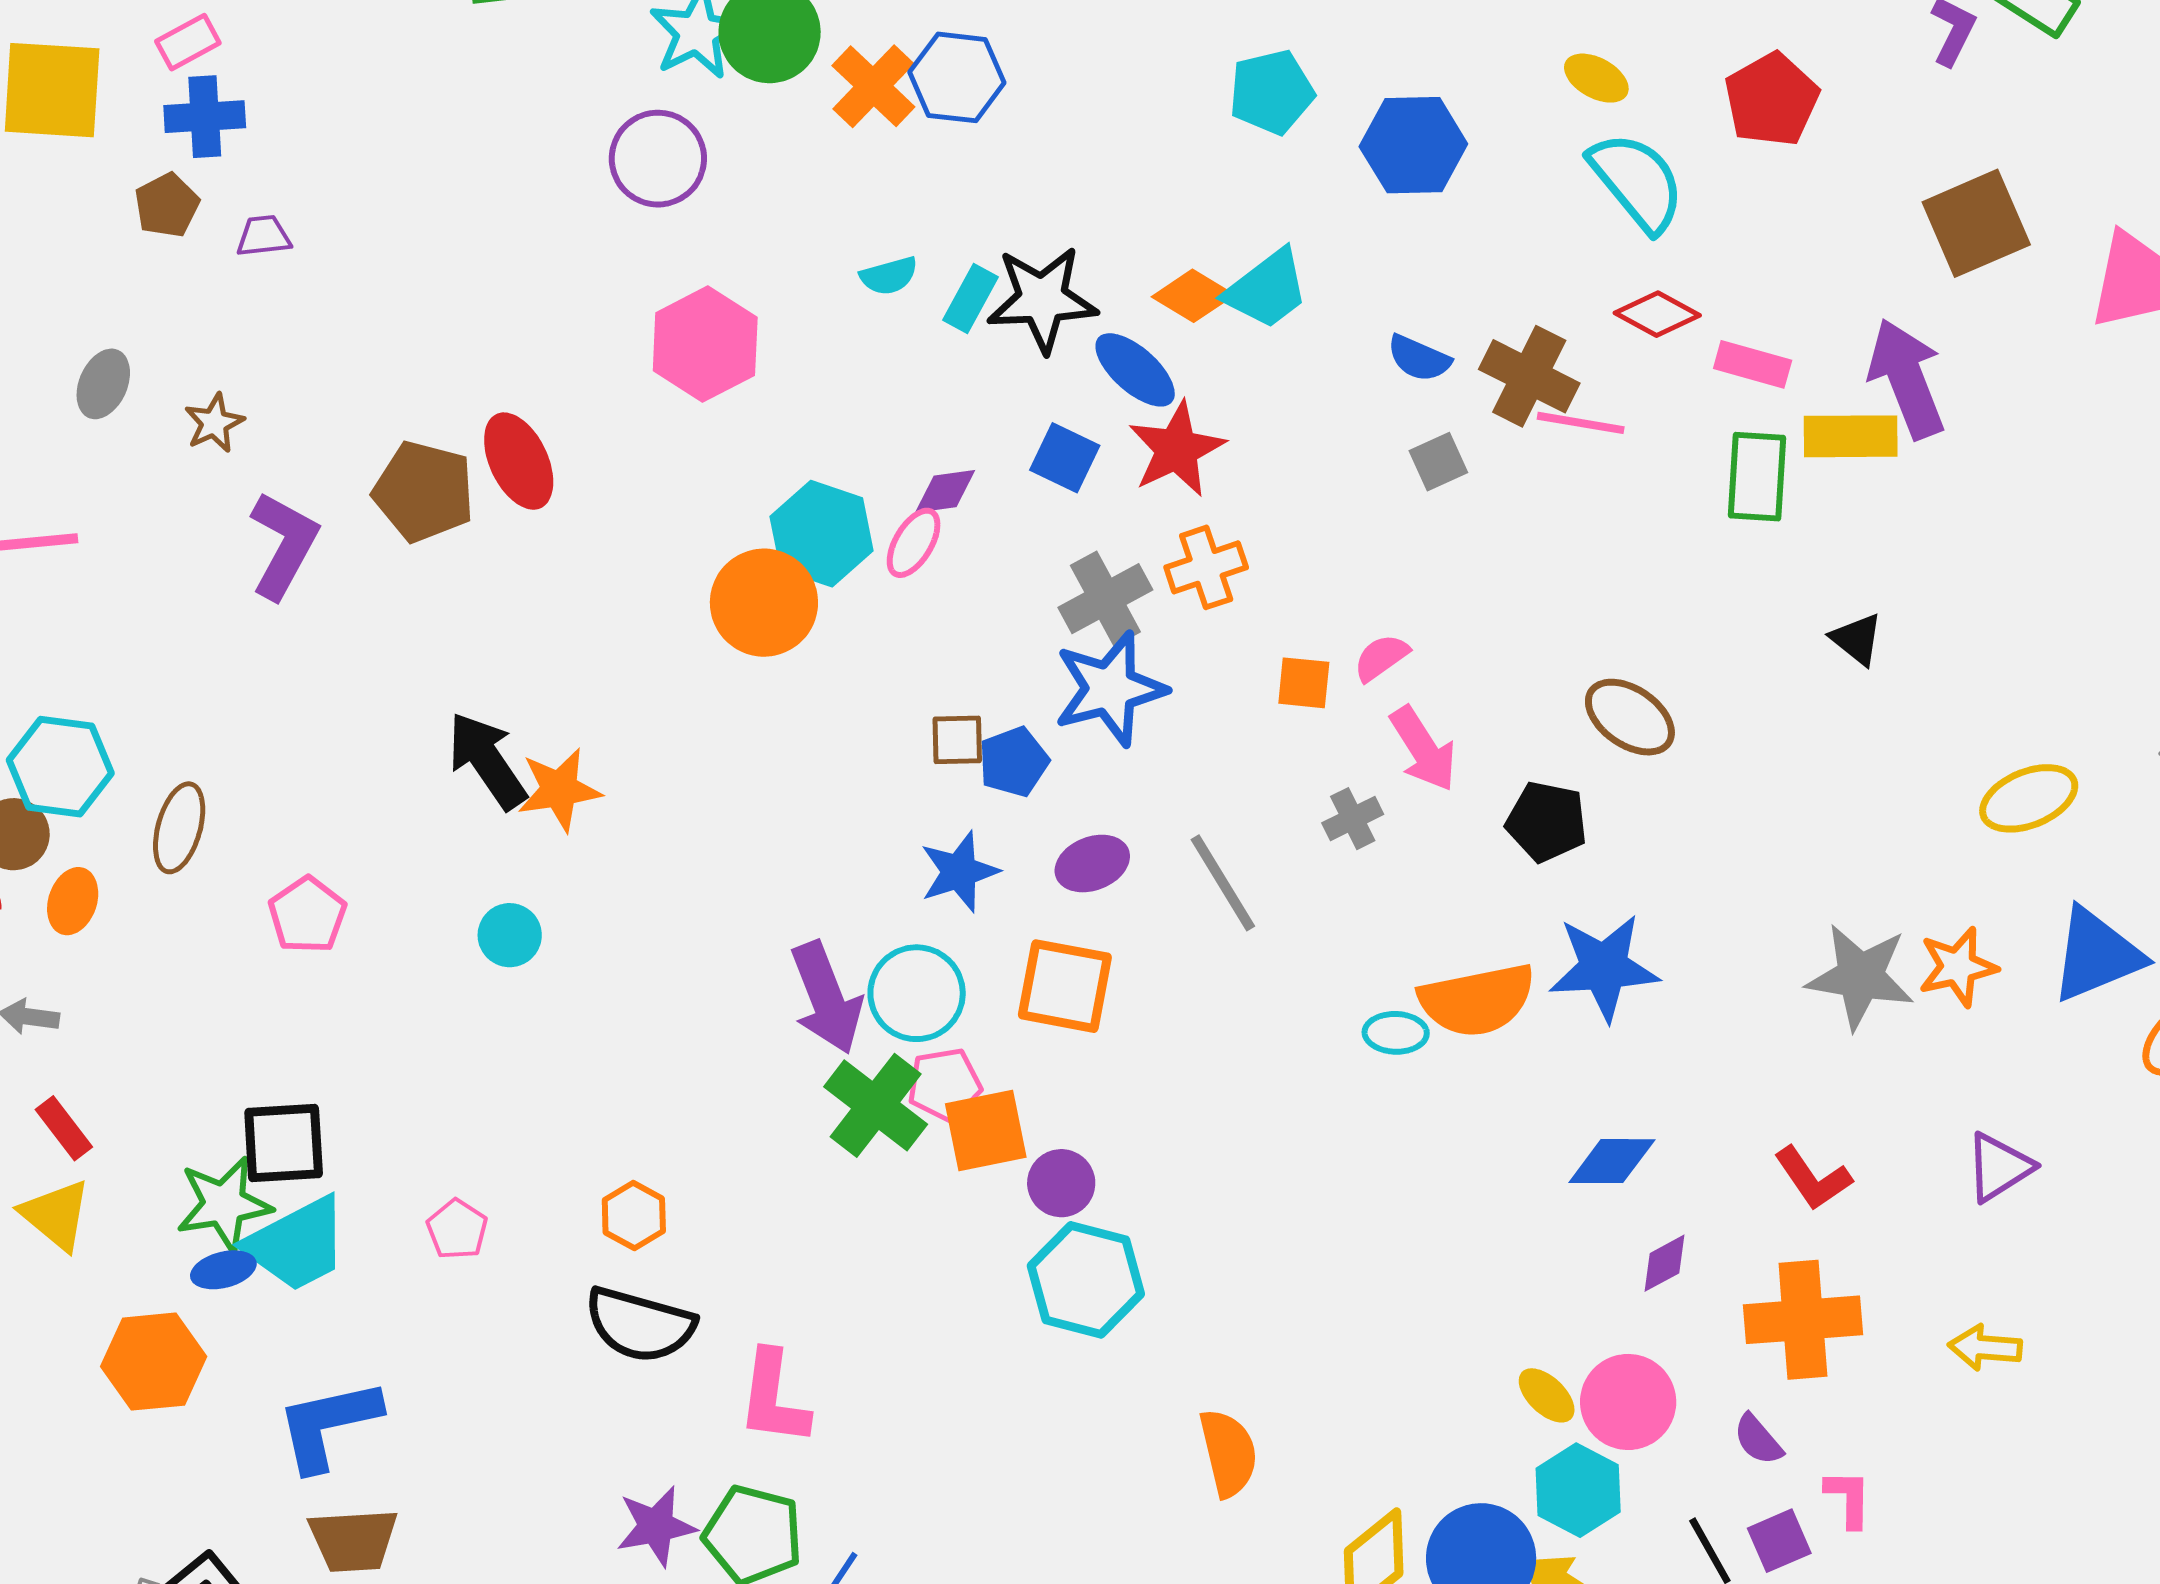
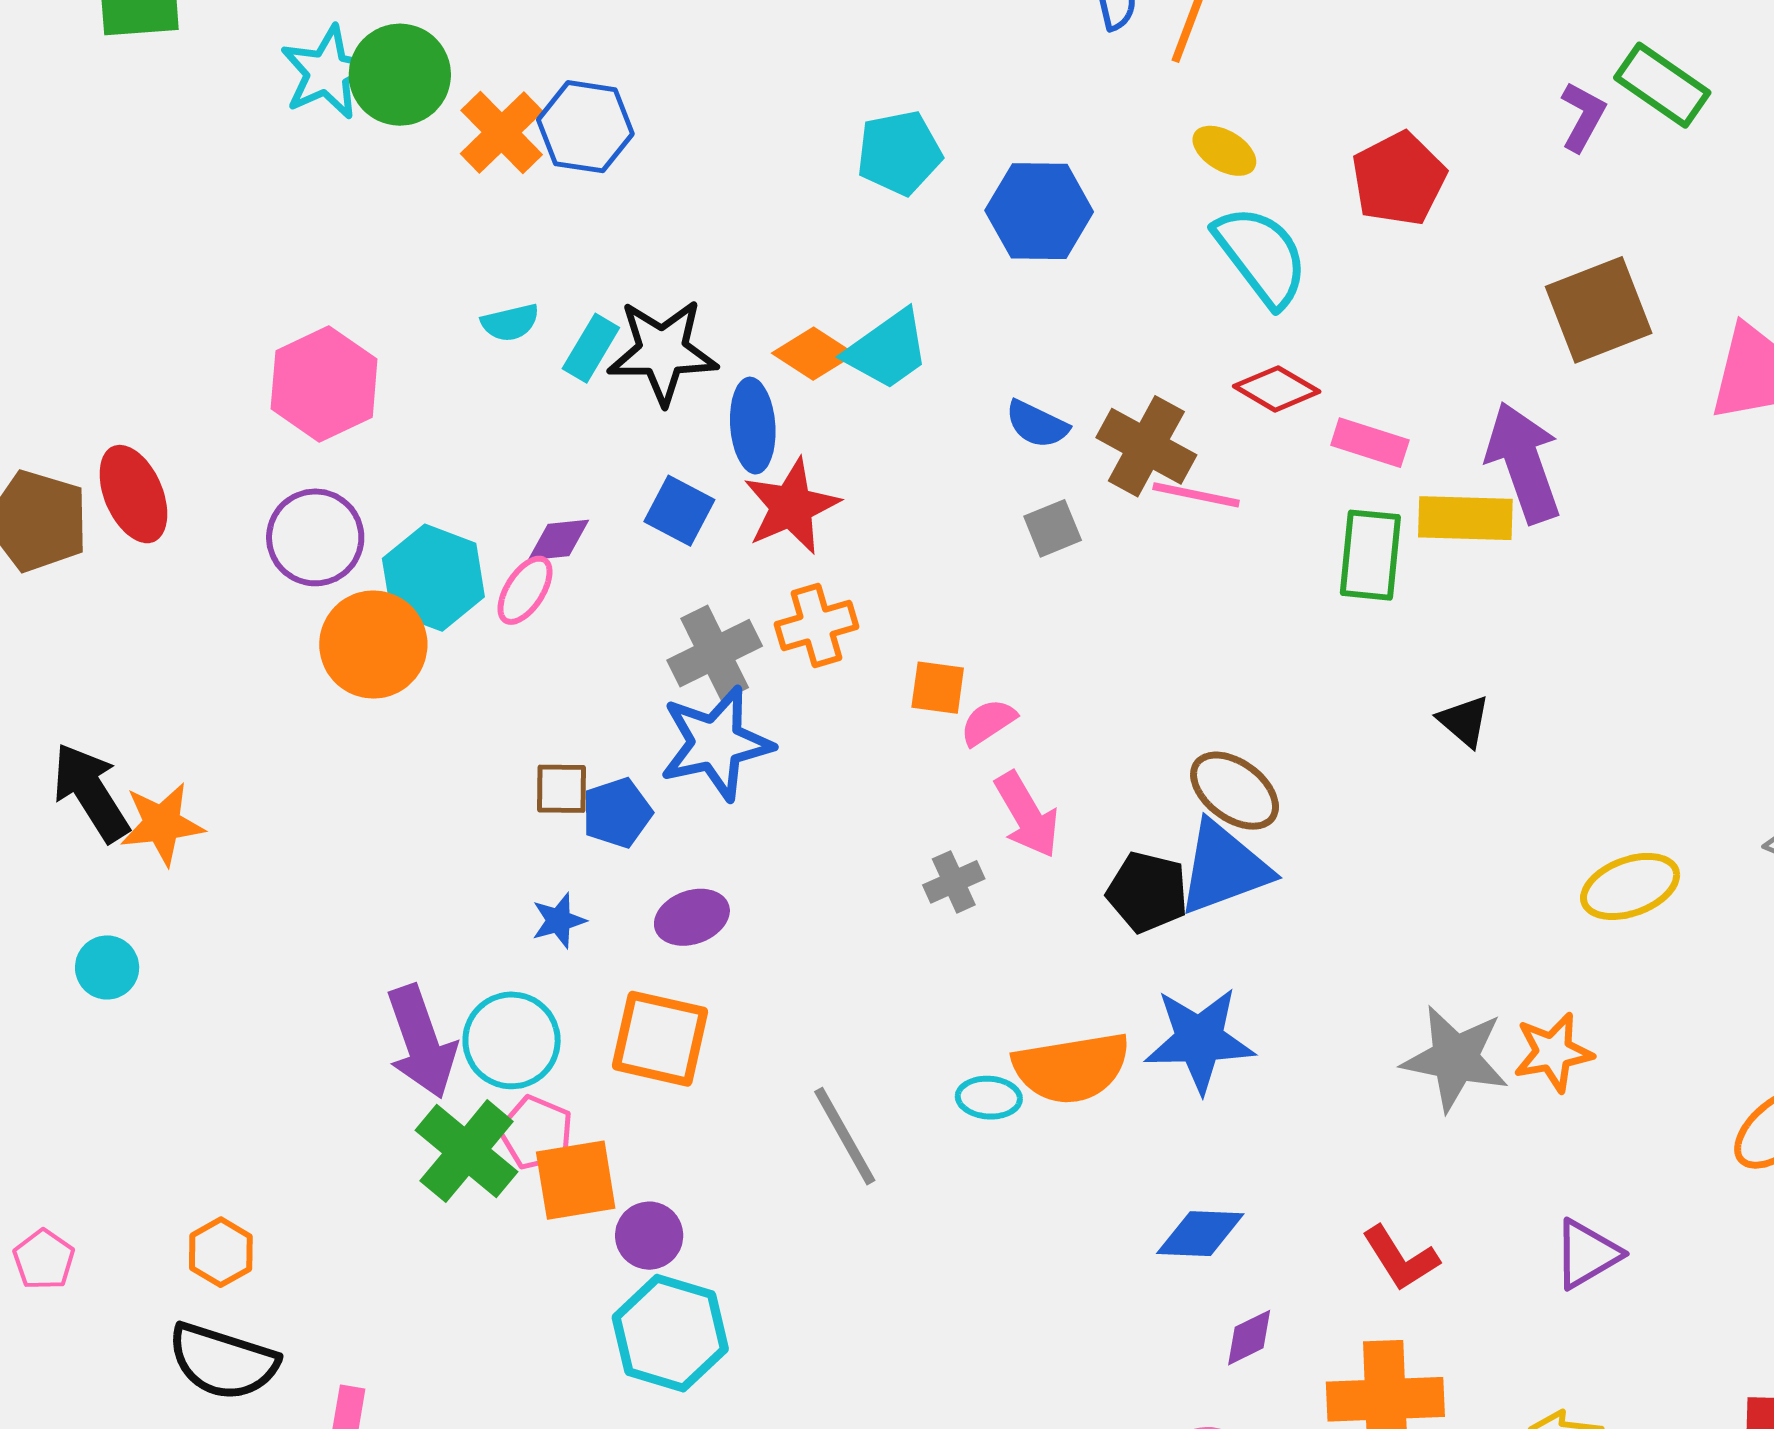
purple circle: (658, 159) -> (315, 537), moved
blue ellipse: (1135, 370) -> (753, 426), turned 42
orange square: (1304, 683) -> (938, 688), moved
blue star: (959, 872) -> (559, 921), size x0.7
gray line: (1223, 883) -> (845, 1136), moved
blue triangle: (2096, 955) -> (1224, 868), moved
pink pentagon: (945, 1084) -> (536, 1133), turned 30

